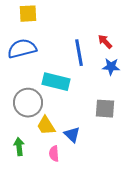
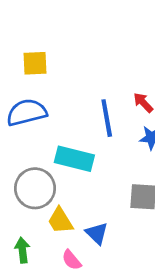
pink semicircle: (54, 154) -> (72, 260), turned -35

